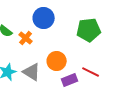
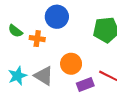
orange cross: (26, 38) -> (37, 39), turned -32

